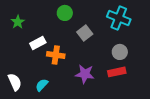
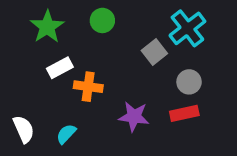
cyan cross: (119, 18) -> (187, 28), turned 30
green star: (18, 22) -> (47, 27), moved, size x1.5
gray square: (85, 33) -> (154, 52), moved

